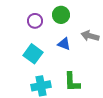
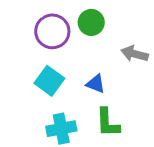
purple circle: (35, 21) -> (52, 31), size x1.5
blue triangle: (64, 44) -> (96, 84), moved

